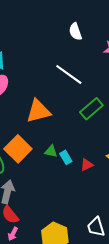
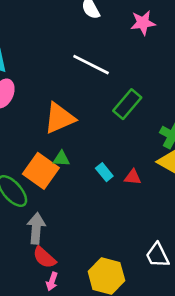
green triangle: (51, 151) -> (61, 159), moved
red triangle: (87, 165) -> (133, 177), turned 40

